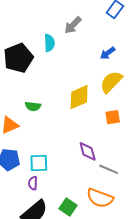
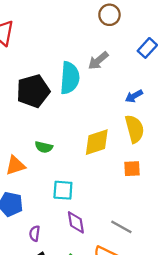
cyan semicircle: (49, 43) -> (70, 78), size x1.6
yellow semicircle: (111, 82) -> (134, 129), turned 115
purple diamond: (88, 151) -> (76, 222), moved
cyan square: (39, 163) -> (63, 190), moved

